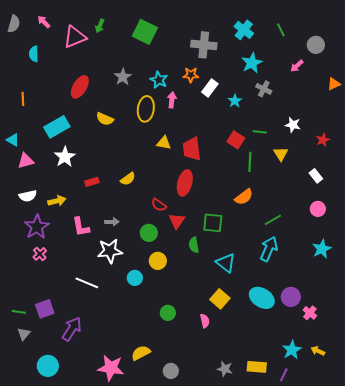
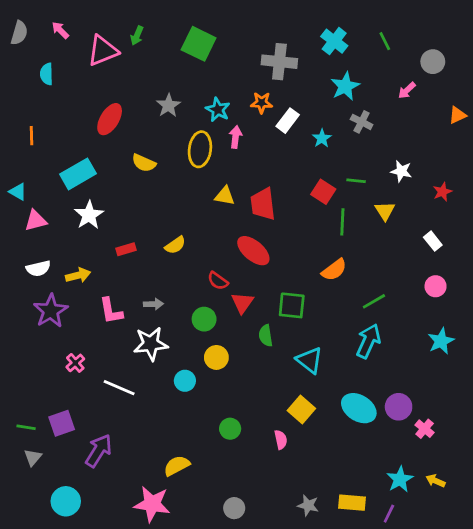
red ellipse: (185, 183) -> (253, 251), turned -65
pink cross: (40, 254) -> (75, 363), moved
yellow semicircle: (141, 353) -> (177, 466), moved

